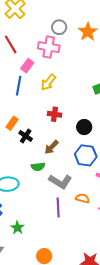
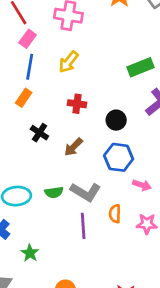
pink rectangle: (27, 66) -> (28, 39), moved
orange rectangle: (12, 123) -> (24, 98), moved
green semicircle: (38, 167) -> (54, 192), moved
orange semicircle: (82, 198) -> (115, 214), turned -104

